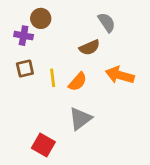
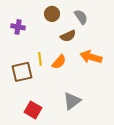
brown circle: (41, 18) -> (52, 14), moved
brown square: (25, 69) -> (22, 72), moved, size x1.5
gray triangle: (80, 119) -> (72, 101), moved

